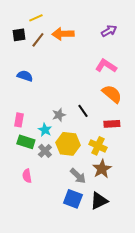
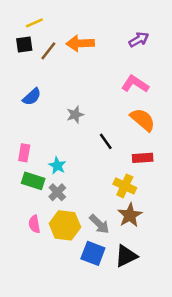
yellow line: (36, 18) -> (34, 23), moved
blue semicircle: (25, 76) -> (32, 97), turned 119
gray star: (59, 115) -> (75, 115), moved
yellow hexagon: (68, 144) -> (65, 225), moved

